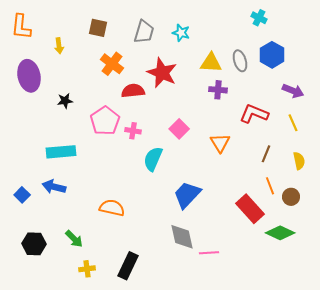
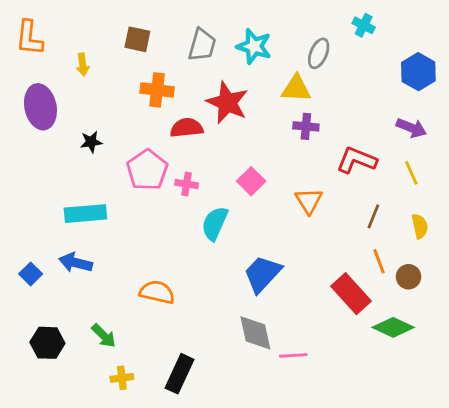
cyan star: (181, 33) -> (254, 46), size x1.4
blue hexagon: (272, 55) -> (418, 72), moved
gray ellipse: (240, 61) -> (319, 53), moved, turned 40
orange cross: (112, 64) -> (157, 90), turned -30

